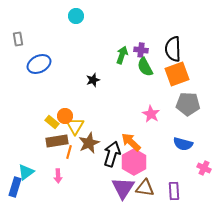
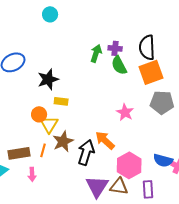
black star: (93, 80) -> (48, 79), moved, size x1.5
yellow rectangle: (52, 122) -> (61, 101), moved, turned -32
brown rectangle: (57, 141) -> (19, 153), moved
blue semicircle: (183, 144) -> (163, 160), moved
pink hexagon: (134, 162) -> (129, 165), moved

